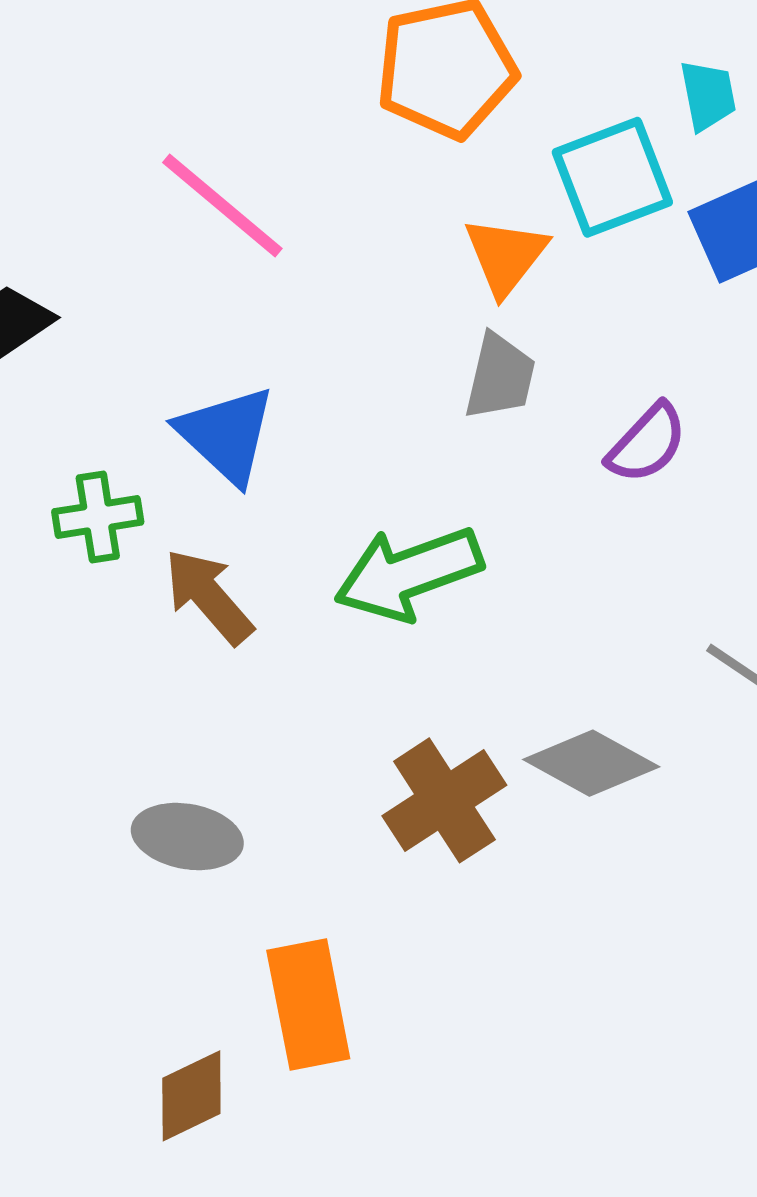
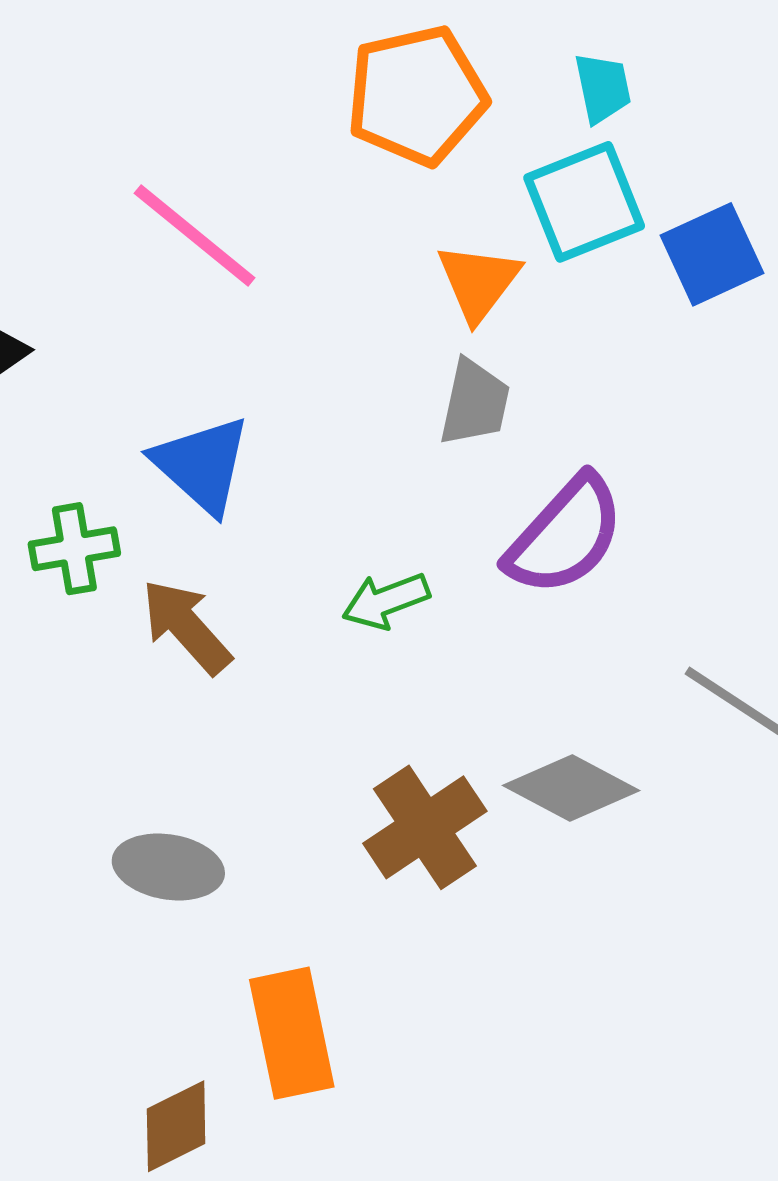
cyan trapezoid: (708, 95) -> (603, 88), moved
purple semicircle: (647, 443) -> (565, 536), moved, size x1.5
green arrow: (408, 573) -> (386, 601), size x0.6

